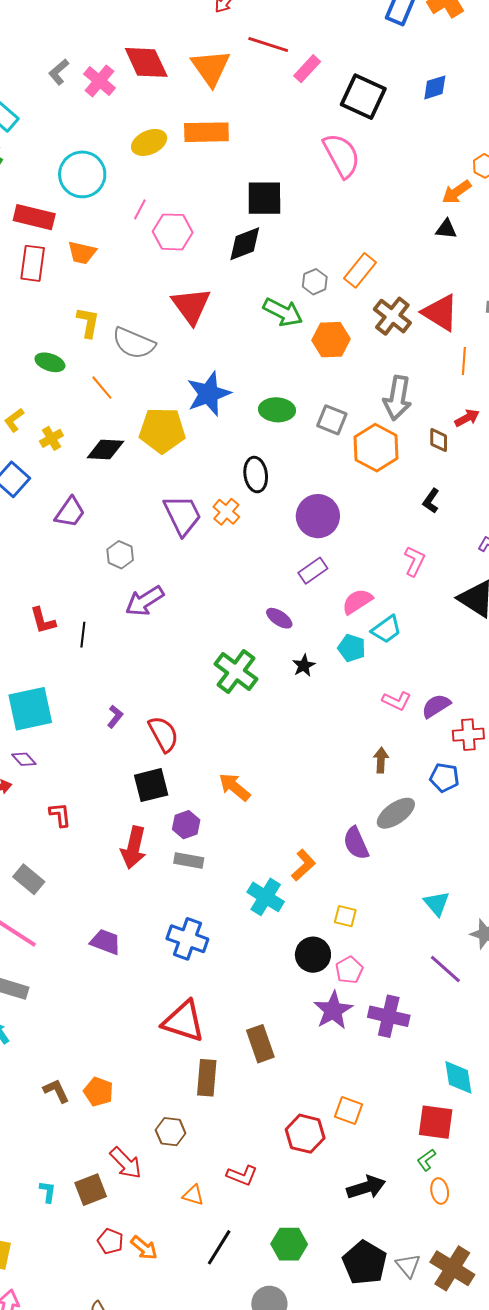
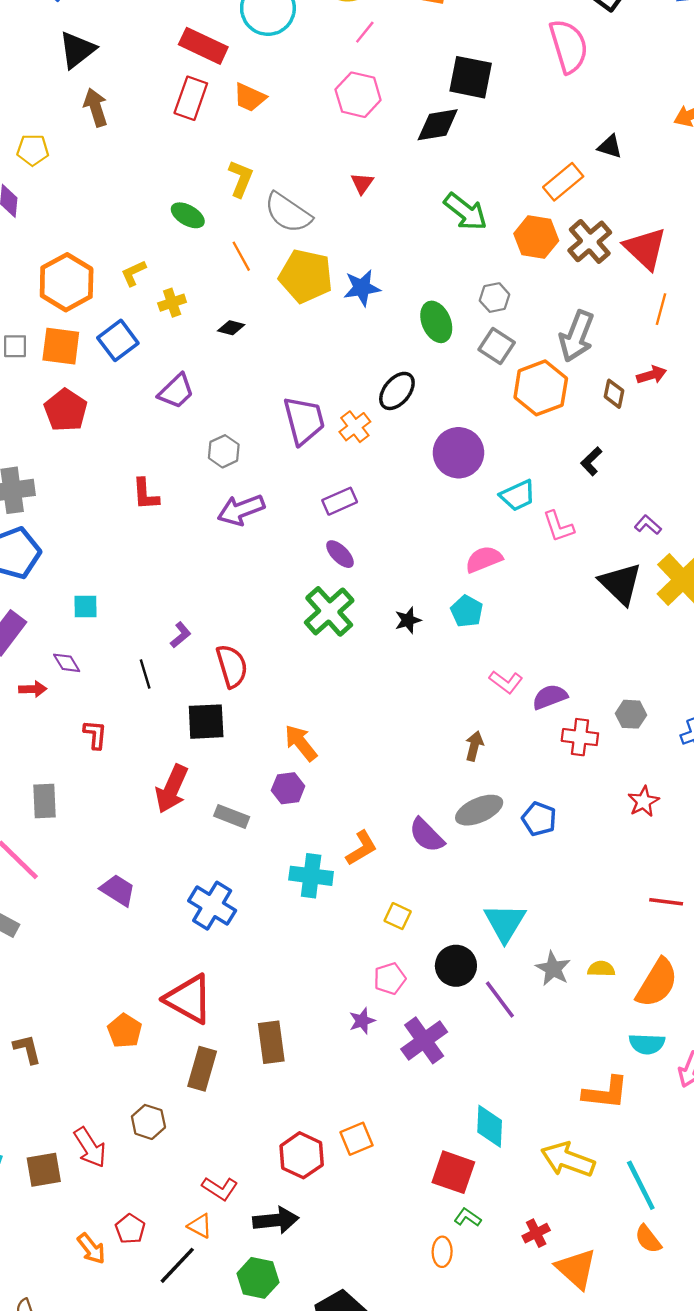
pink line: (140, 209) -> (365, 32), moved
black triangle: (446, 229) -> (610, 146), moved
gray hexagon: (315, 282) -> (495, 298), moved
red triangle: (191, 306) -> (362, 183), size x0.5
orange hexagon: (331, 340) -> (536, 237), moved
blue star: (209, 394) -> (362, 288), size x0.7
green ellipse: (277, 410) -> (436, 322), turned 52
yellow pentagon: (162, 430) -> (306, 276), moved
black diamond: (105, 449) -> (231, 328), size x0.6
black ellipse: (256, 475) -> (397, 391), turned 36
pink L-shape: (414, 561) -> (558, 526), turned 124
purple rectangle: (313, 571) -> (340, 501), moved
purple ellipse: (279, 618) -> (340, 554), moved
red L-shape: (43, 621) -> (145, 494), moved
cyan trapezoid: (386, 629) -> (518, 495), moved
black line: (83, 635) -> (145, 674), moved, turned -35
cyan square: (30, 709) -> (85, 606), size x0.5
blue pentagon: (444, 778) -> (539, 819), moved
purple hexagon: (186, 825) -> (288, 788), moved
purple semicircle: (356, 843) -> (427, 835), turned -32
gray rectangle: (29, 879) -> (44, 801), turned 36
cyan cross: (266, 897) -> (311, 876), turned -36
cyan triangle: (437, 903) -> (505, 923), size x1.4
black circle: (313, 955) -> (456, 966), moved
purple star: (333, 1010) -> (362, 1021), size x0.6
purple cross: (389, 1016) -> (424, 1040), turned 30
orange pentagon: (98, 1092) -> (125, 1031), moved
orange square: (348, 1110) -> (357, 1139), turned 36
green L-shape: (426, 1160) -> (468, 1217), moved, turned 60
black arrow: (366, 1187) -> (276, 1220), moved
orange triangle: (193, 1195) -> (200, 1226), moved
red pentagon: (110, 1241) -> (130, 1229), moved

